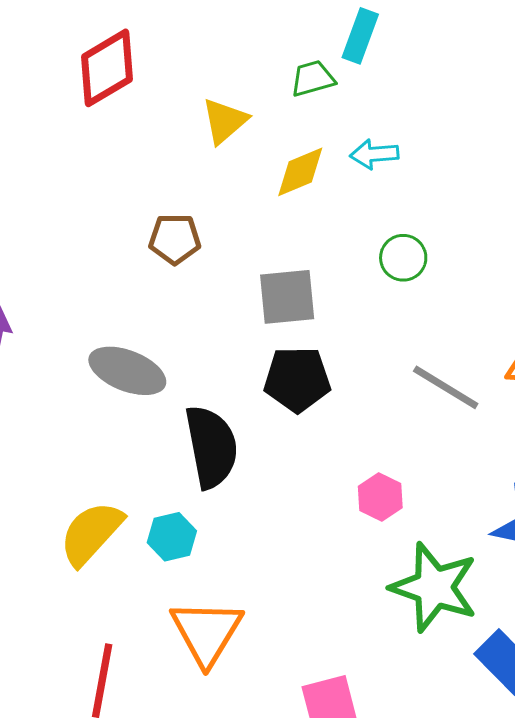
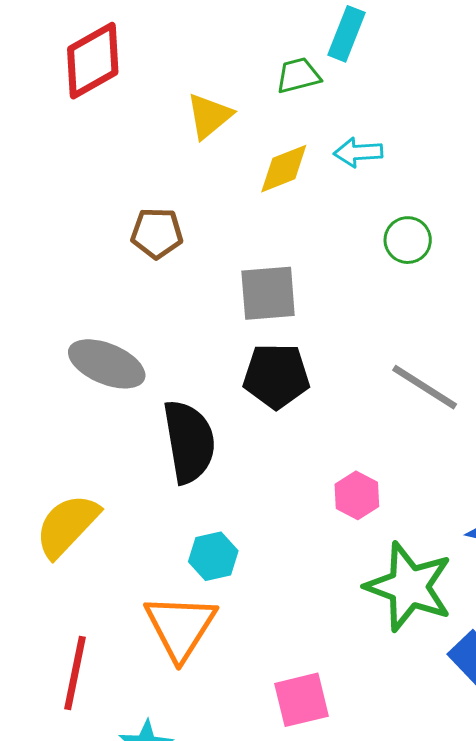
green circle: (403, 258) -> (408, 240), moved
cyan hexagon: (172, 537) -> (213, 556), moved

